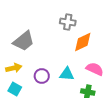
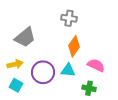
orange diamond: (83, 42) -> (74, 46), moved, turned -30
purple circle: (42, 76) -> (43, 72), size x1.5

